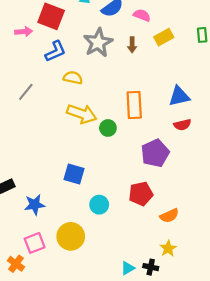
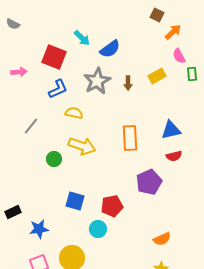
pink semicircle: (142, 15) -> (179, 56), moved, turned -140
pink arrow: (24, 32) -> (19, 72), moved
green circle: (108, 128) -> (54, 159), moved
red pentagon: (141, 194) -> (112, 206), moved

